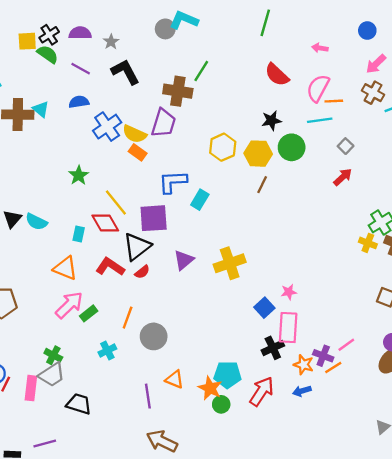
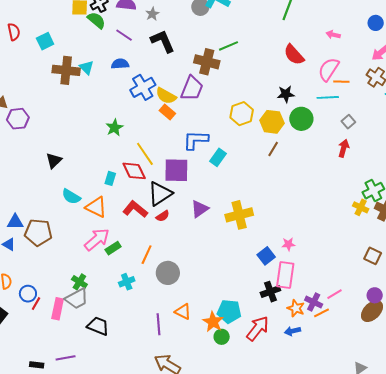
green line: (201, 71) -> (228, 46), turned 30
red arrow: (343, 177) -> (344, 148), turned -36
cyan semicircle: (36, 222) -> (71, 197), moved

